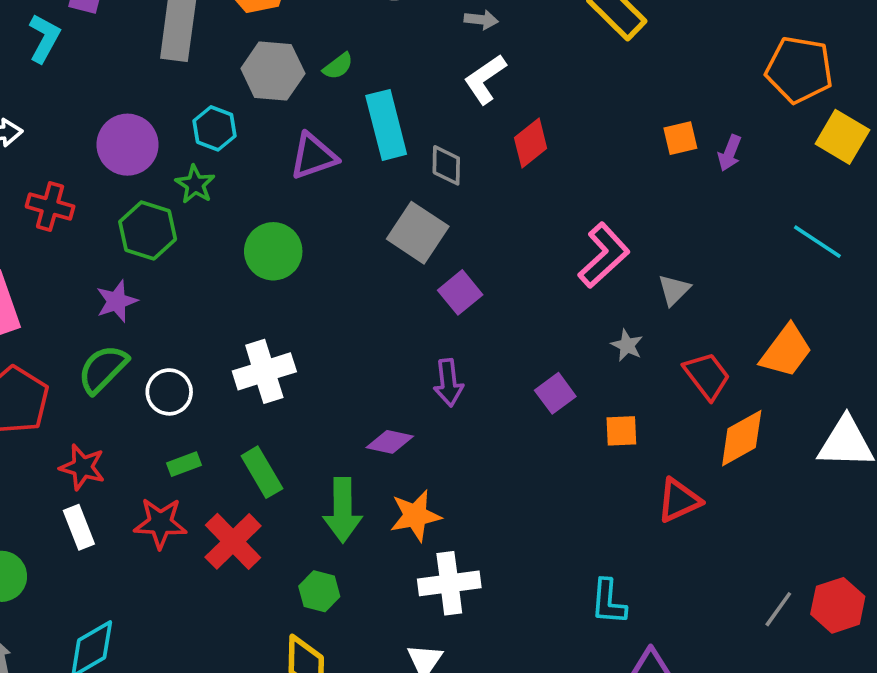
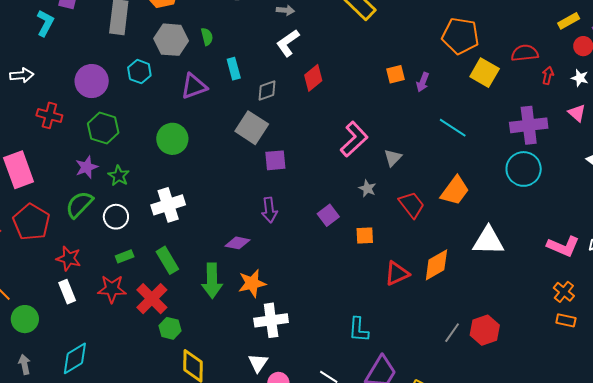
green semicircle: (338, 66) -> (207, 37), turned -66
cyan rectangle: (386, 125) -> (234, 69), size x0.6
gray diamond: (446, 165) -> (267, 91), turned 70
green star: (195, 184) -> (119, 176), moved
cyan line: (817, 242) -> (453, 128), moved
purple square: (460, 292) -> (275, 160), turned 35
orange diamond: (742, 438) -> (436, 265), moved
green hexagon: (319, 591) -> (170, 328), moved

